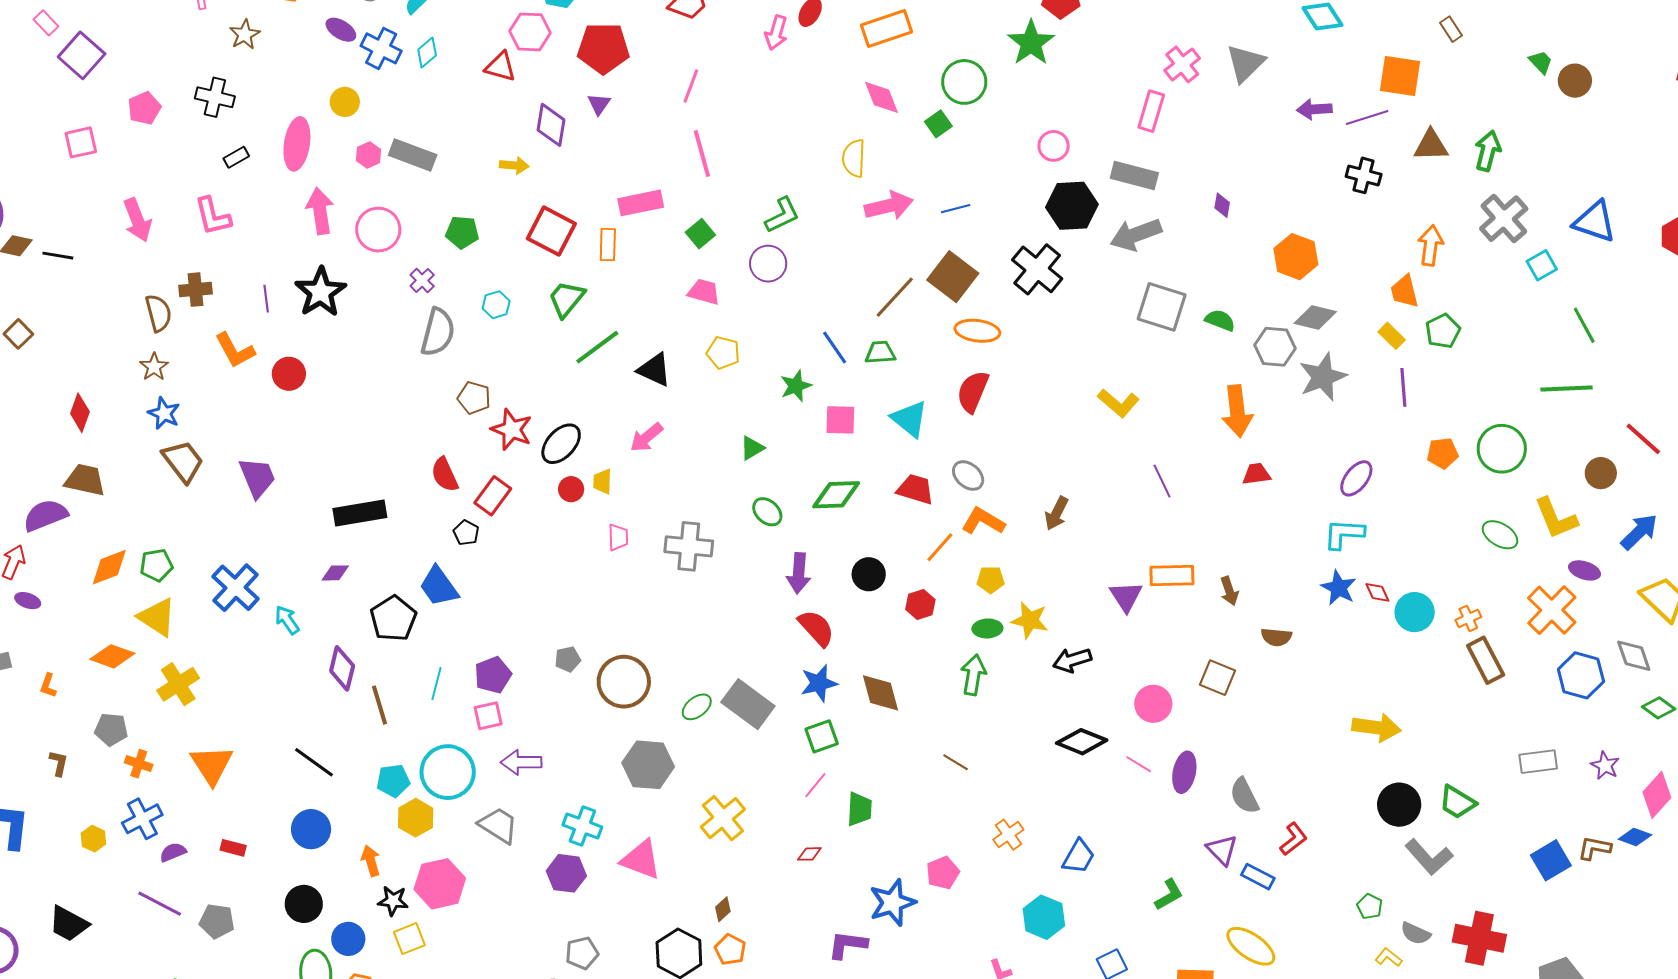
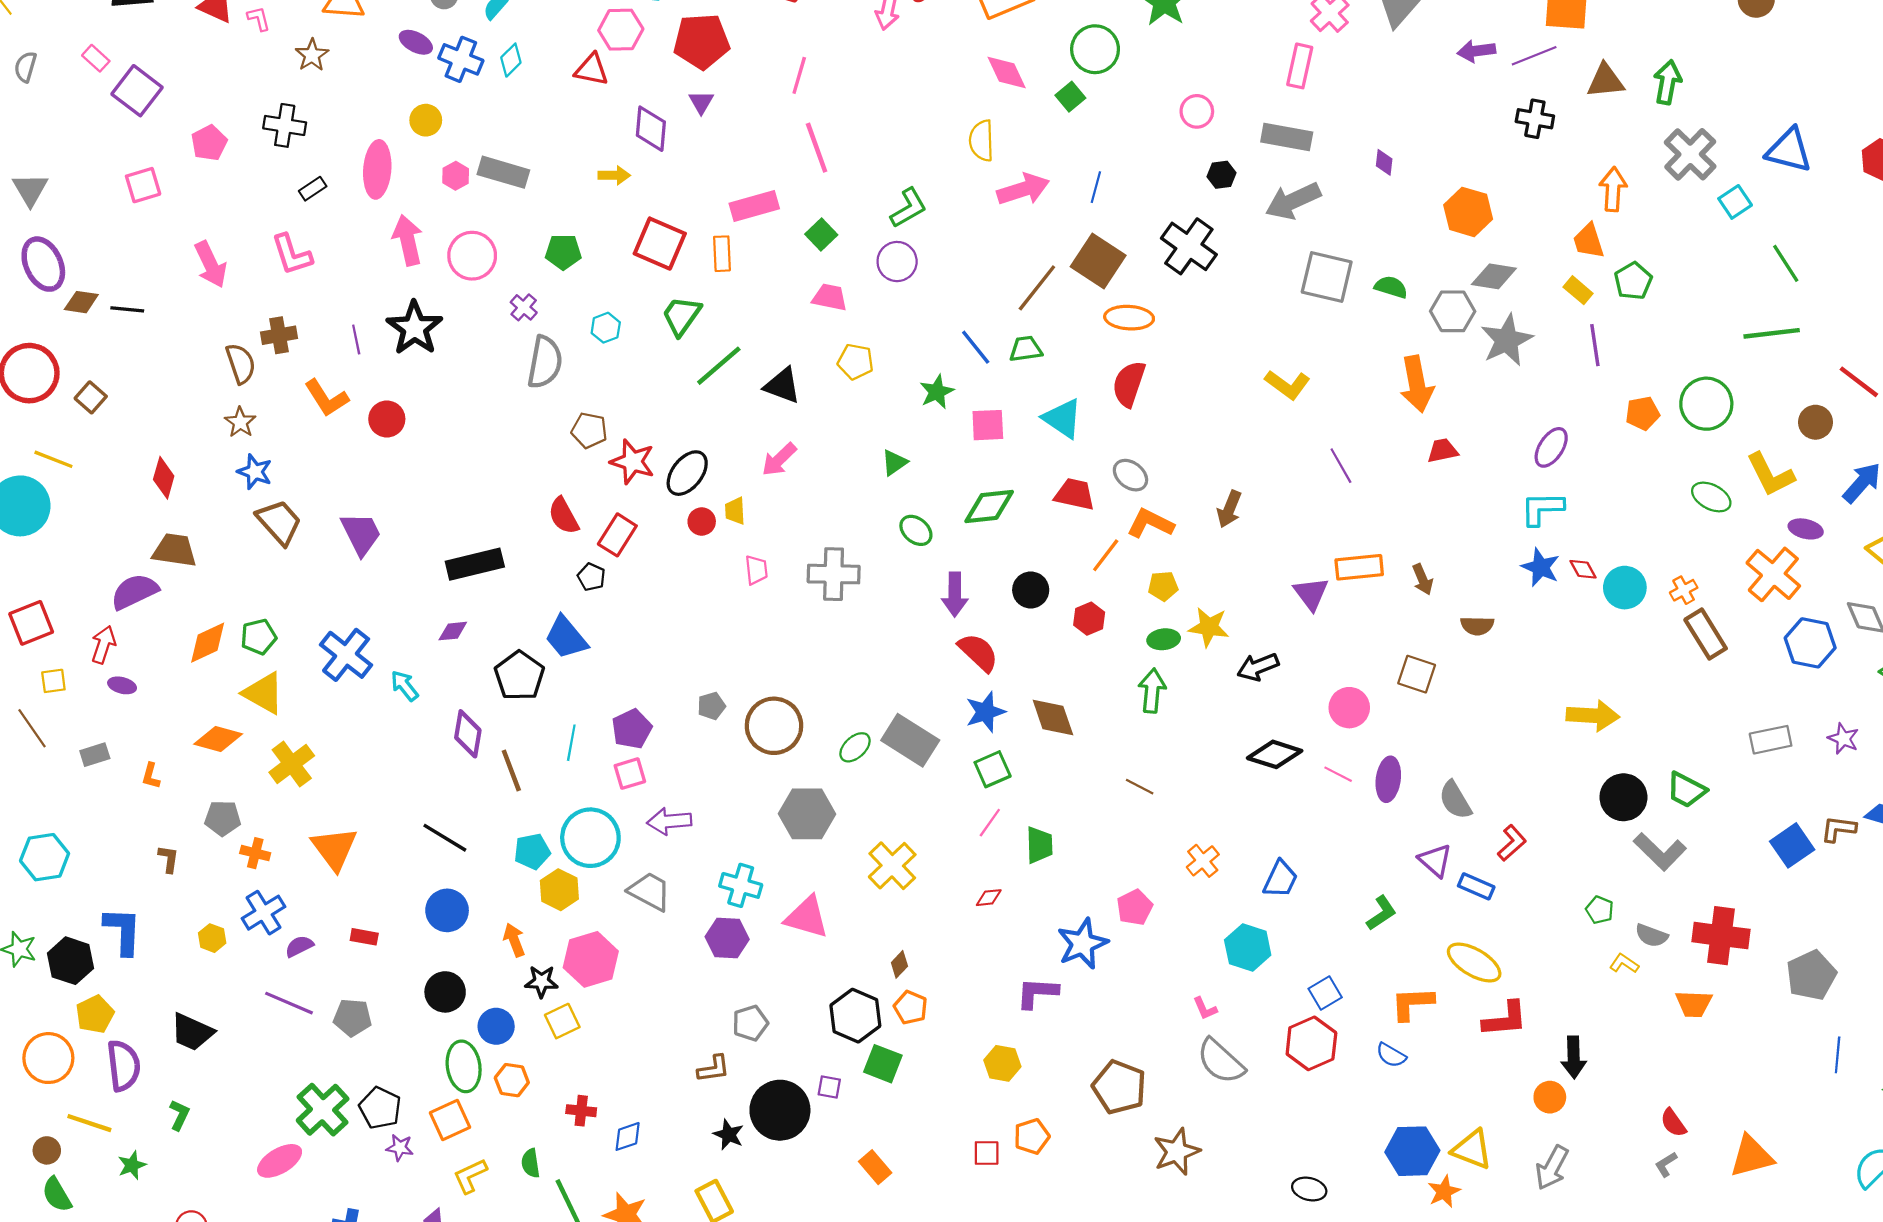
black hexagon: (1072, 206) -> (1222, 175), size x0.5
blue line: (956, 209) -> (1096, 187), turned -56

